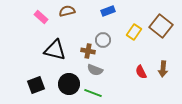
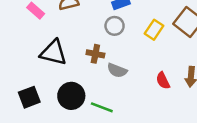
gray circle: (103, 40) -> (115, 26), moved
gray semicircle: (95, 70) -> (117, 70), moved

